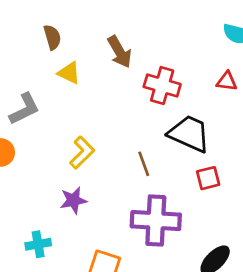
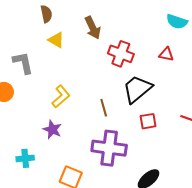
gray L-shape: (25, 109) -> (23, 63), turned -80
black trapezoid: (189, 134) -> (137, 89), turned -68
purple star: (73, 200) -> (52, 130), turned 30

